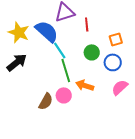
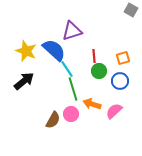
red line: (87, 24) -> (94, 56), moved
pink semicircle: (120, 87) -> (114, 111), moved

